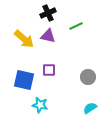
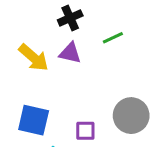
purple square: (49, 70) -> (85, 131), moved
gray circle: (88, 77) -> (131, 116), size x1.5

